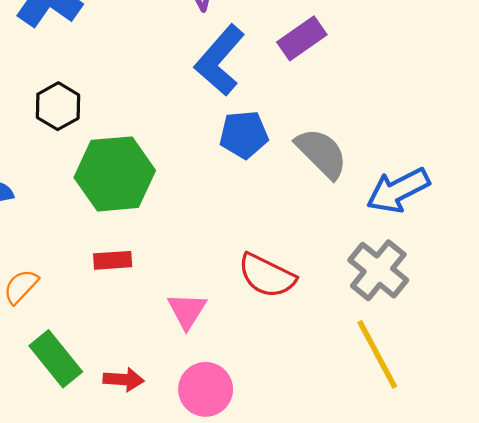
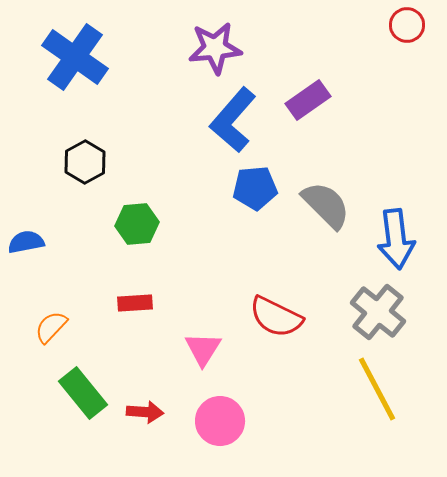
green hexagon: (115, 174) -> (137, 224), size x0.6
blue arrow: (398, 190) -> (396, 239), turned -70

